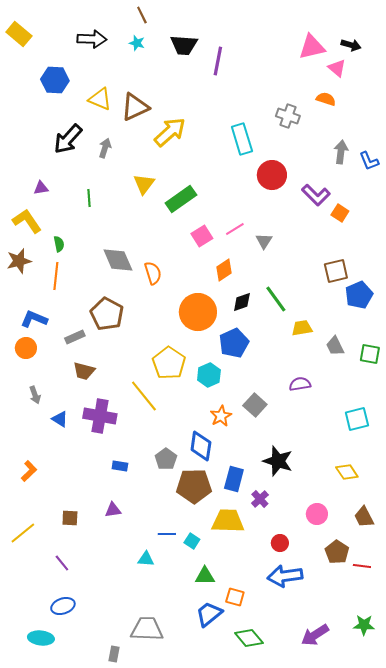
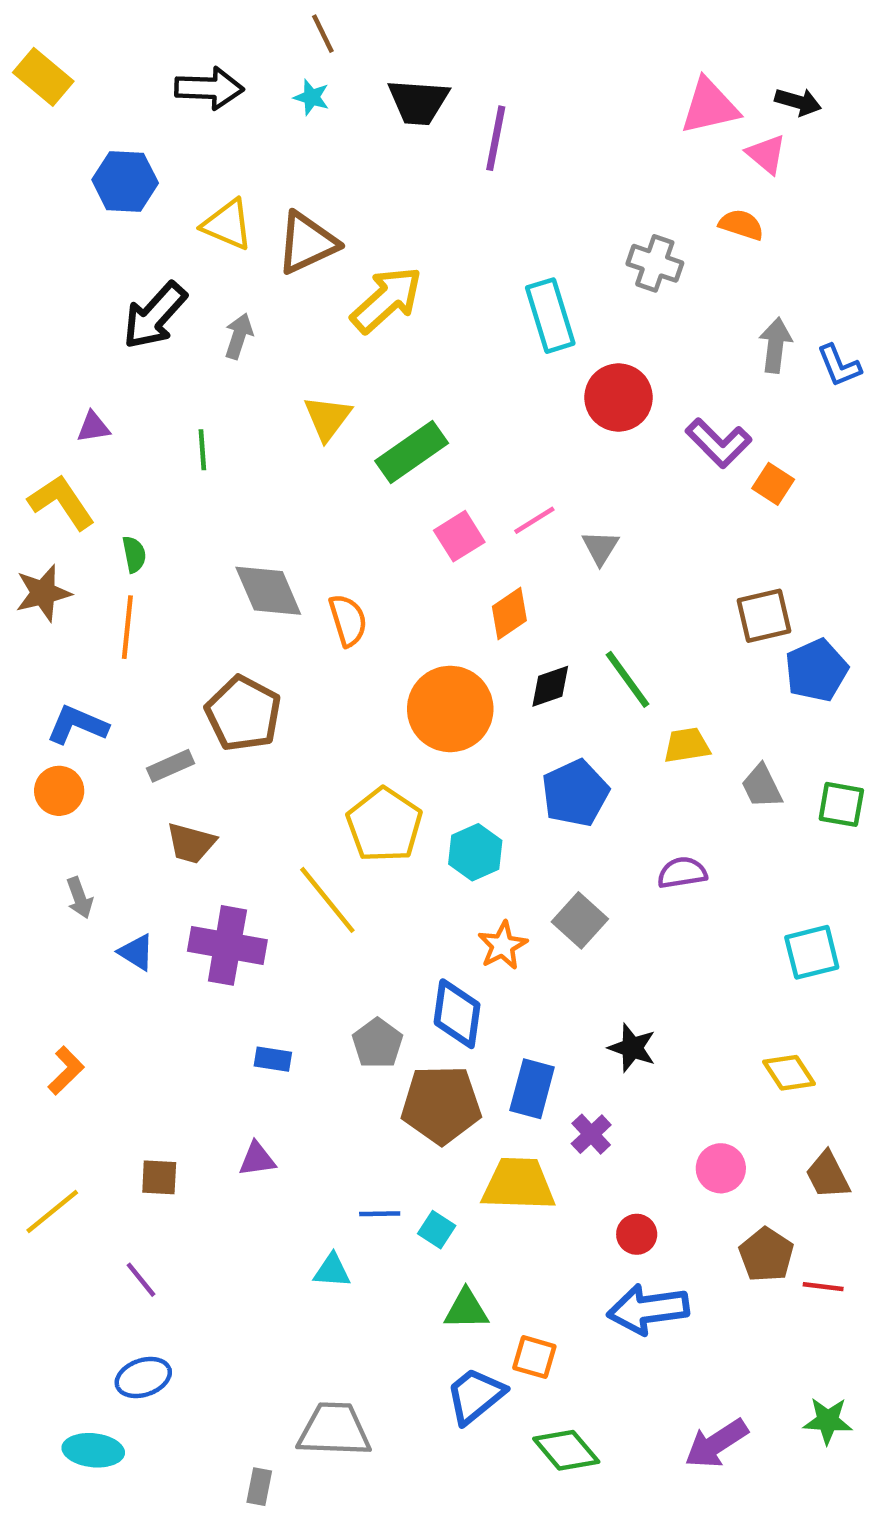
blue pentagon: (234, 343) -> (575, 793), moved
black star: (278, 461) -> (632, 1048), size x0.7

